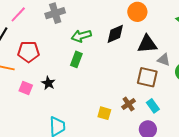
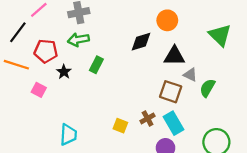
green arrow: (81, 36) -> (78, 40), moved
black star: (48, 83) -> (64, 72), moved
cyan rectangle: (153, 106) -> (173, 123), size x1.5

